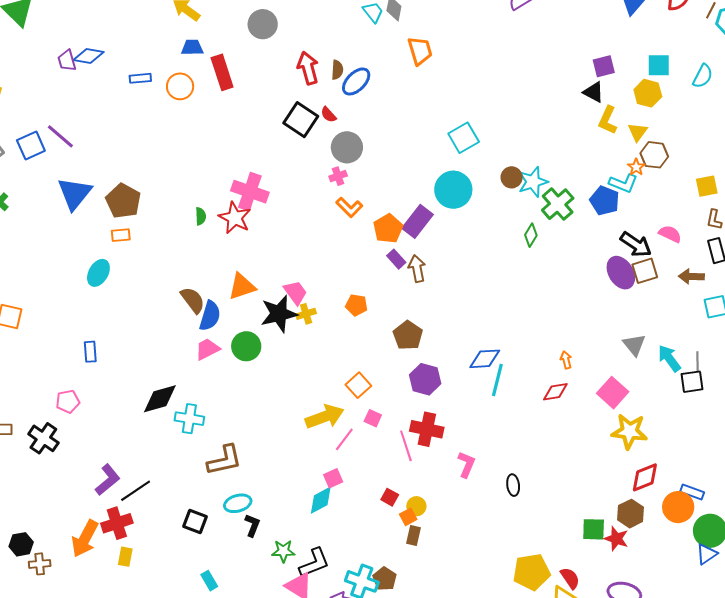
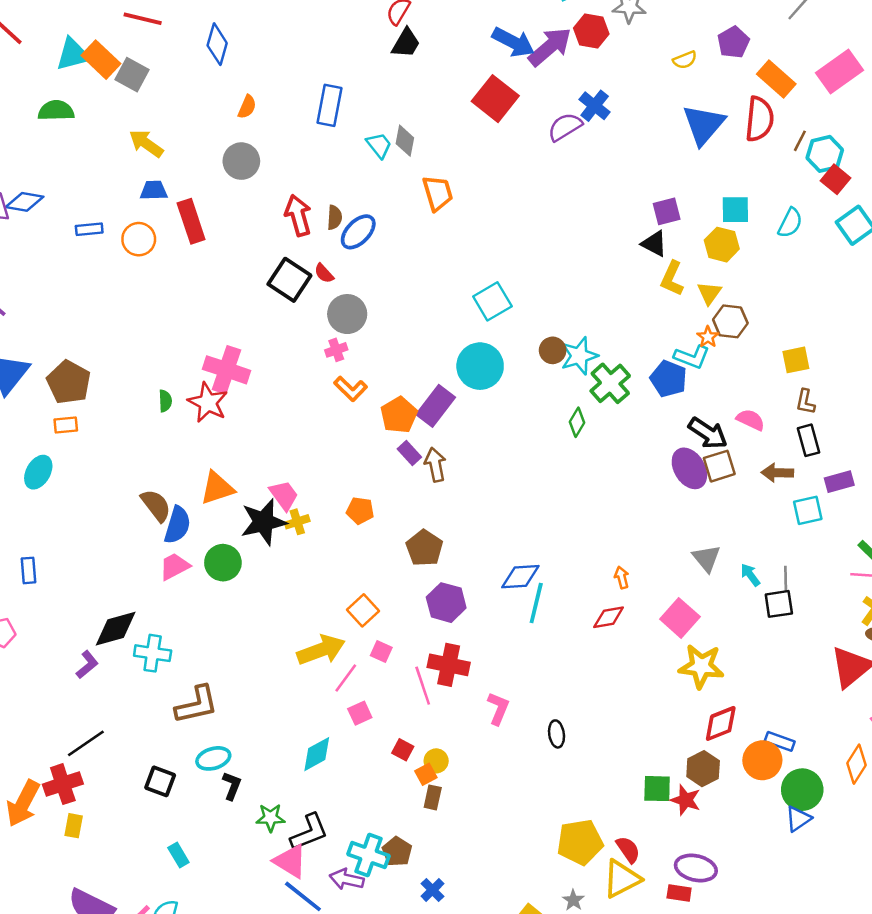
cyan arrow: (669, 358) -> (750, 575), size x0.7
pink square: (333, 478) -> (360, 713), moved
purple L-shape: (108, 480) -> (87, 665), moved, size x0.7

